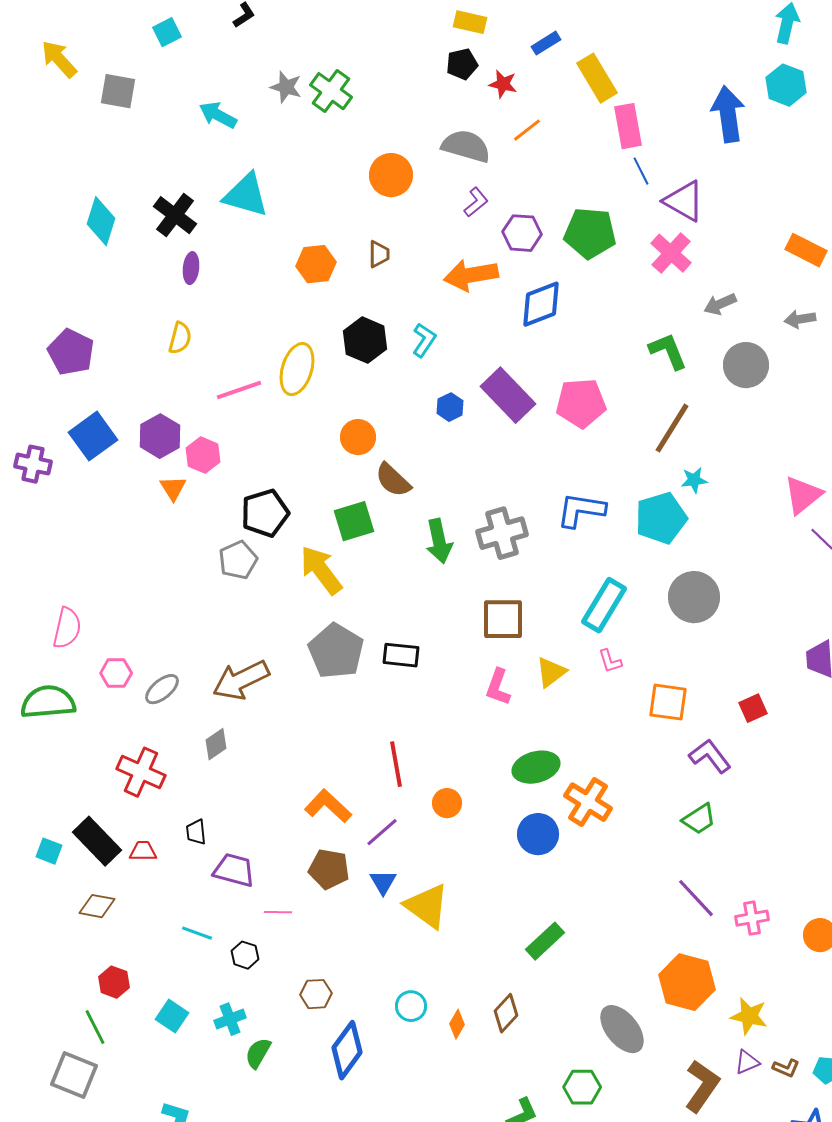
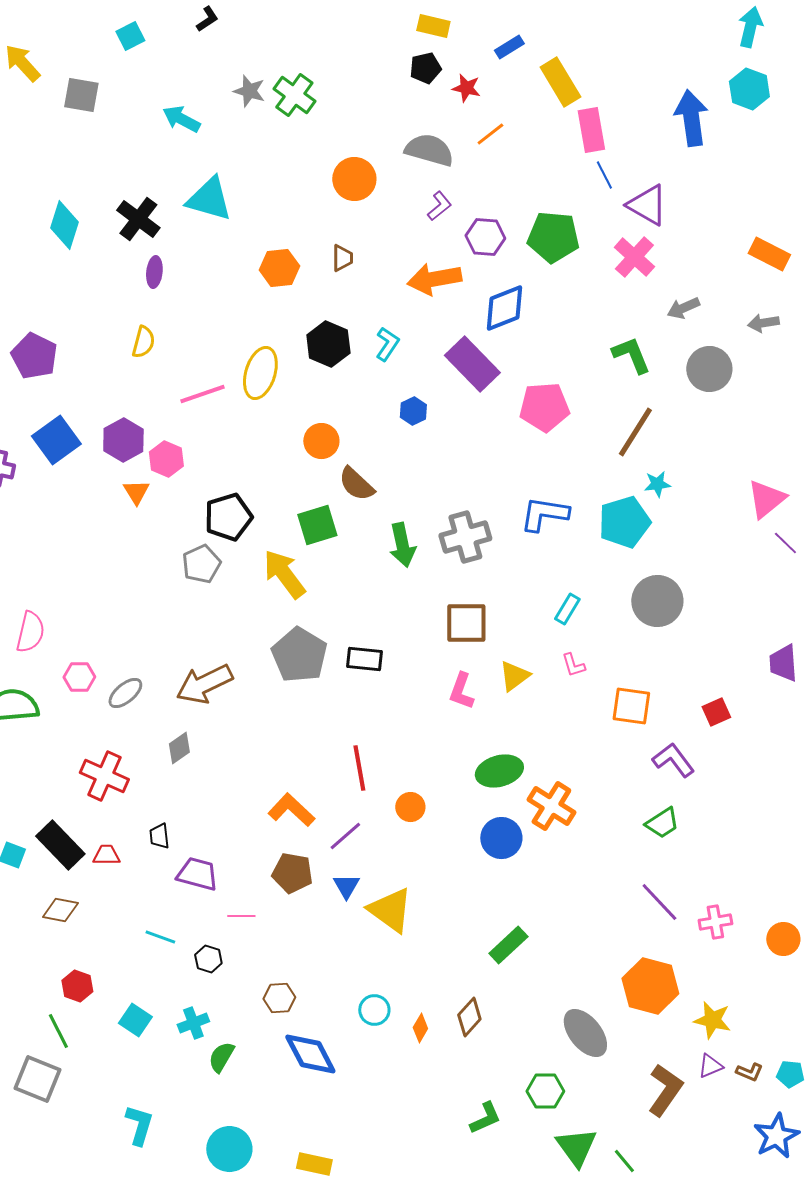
purple rectangle: (508, 395) -> (472, 364), moved
cyan rectangle: (604, 605) -> (567, 609), size x0.6
blue diamond: (347, 1050) -> (310, 1054), turned -64

